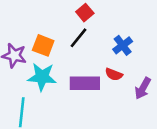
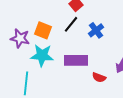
blue cross: (123, 45) -> (96, 30), moved
red semicircle: (114, 74) -> (99, 77), moved

